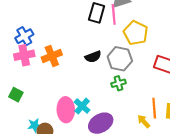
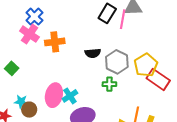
yellow pentagon: (136, 33) -> (146, 65), moved
blue cross: (24, 36) -> (34, 17), turned -30
pink cross: (24, 55) -> (29, 34), turned 30

